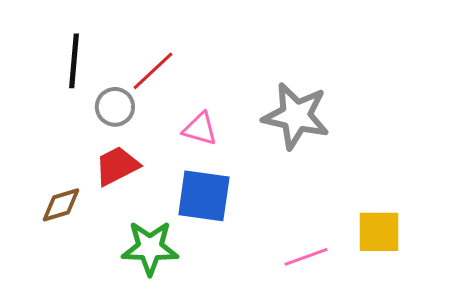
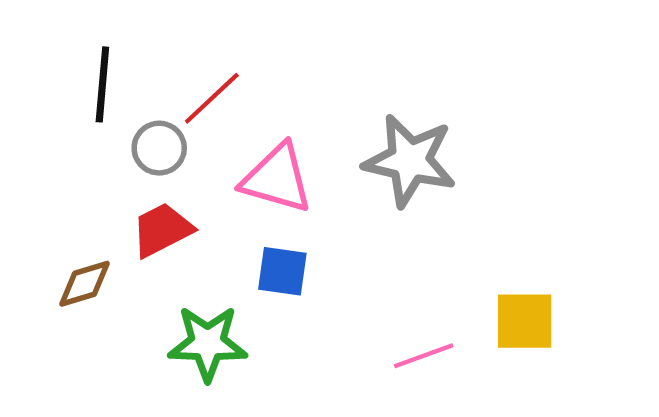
pink triangle: (200, 129) -> (277, 179), size x1.5
blue square: (204, 196) -> (282, 271), size x0.7

